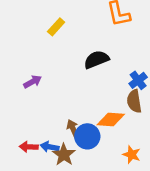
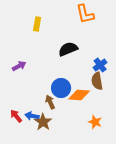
yellow rectangle: (56, 27) -> (37, 24), turned -32
blue circle: (87, 136) -> (61, 88), moved
red arrow: (29, 147) -> (16, 116), turned 48

